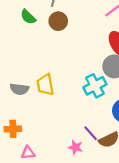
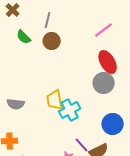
yellow trapezoid: (45, 85) -> (55, 100), moved
cyan cross: (95, 86) -> (70, 110), moved

